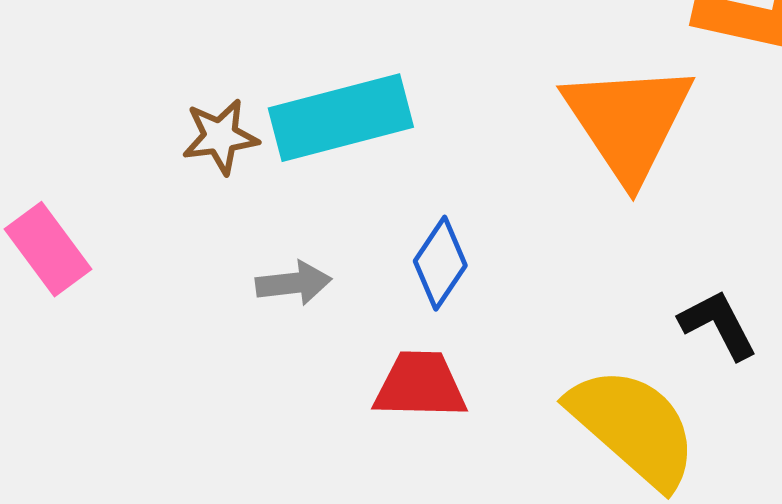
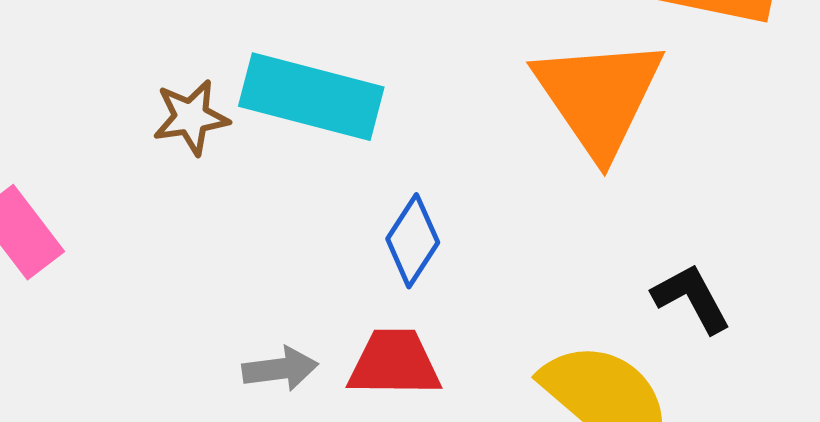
cyan rectangle: (341, 118) -> (311, 97), turned 30
gray arrow: (294, 283) -> (280, 369), moved

